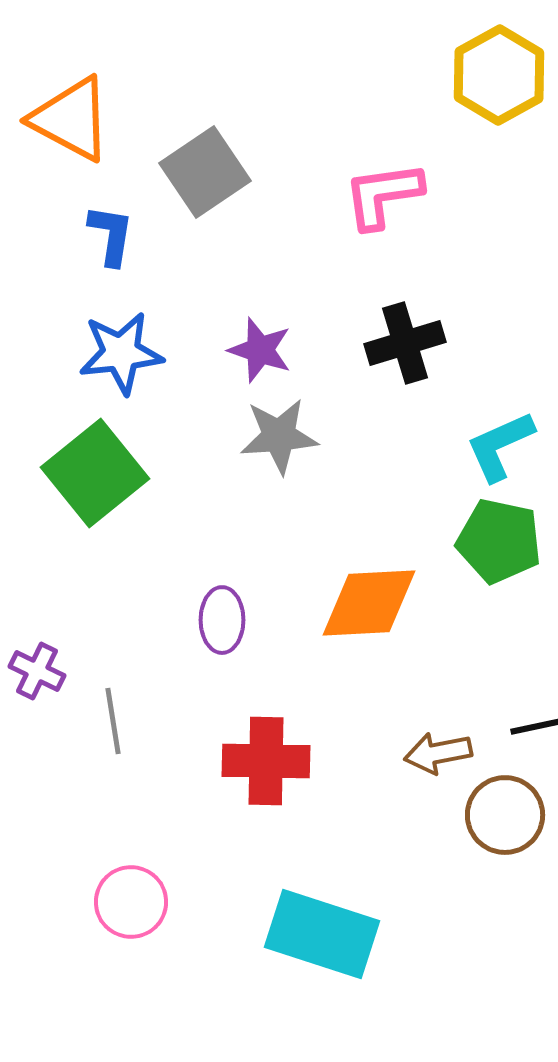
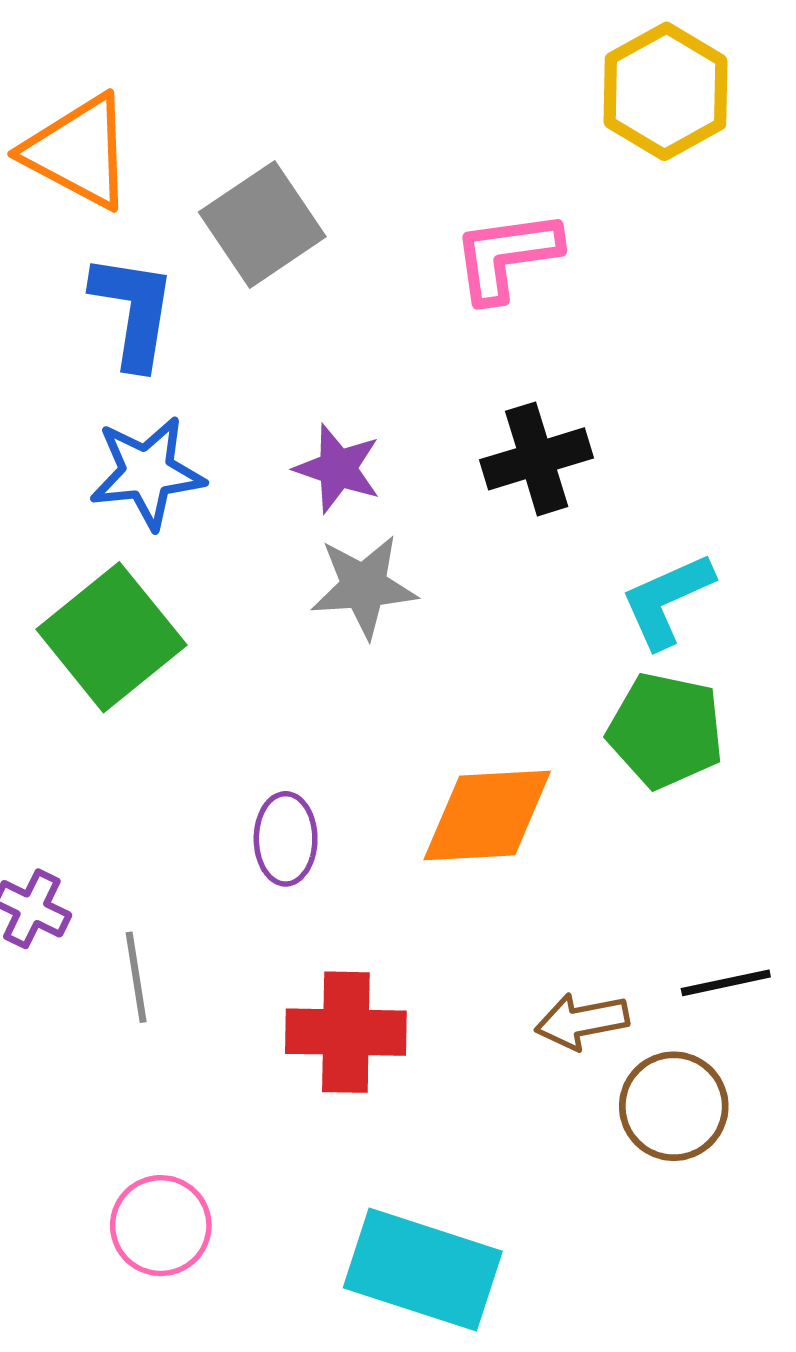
blue L-shape: (111, 235) -> (133, 311), size x1.4

